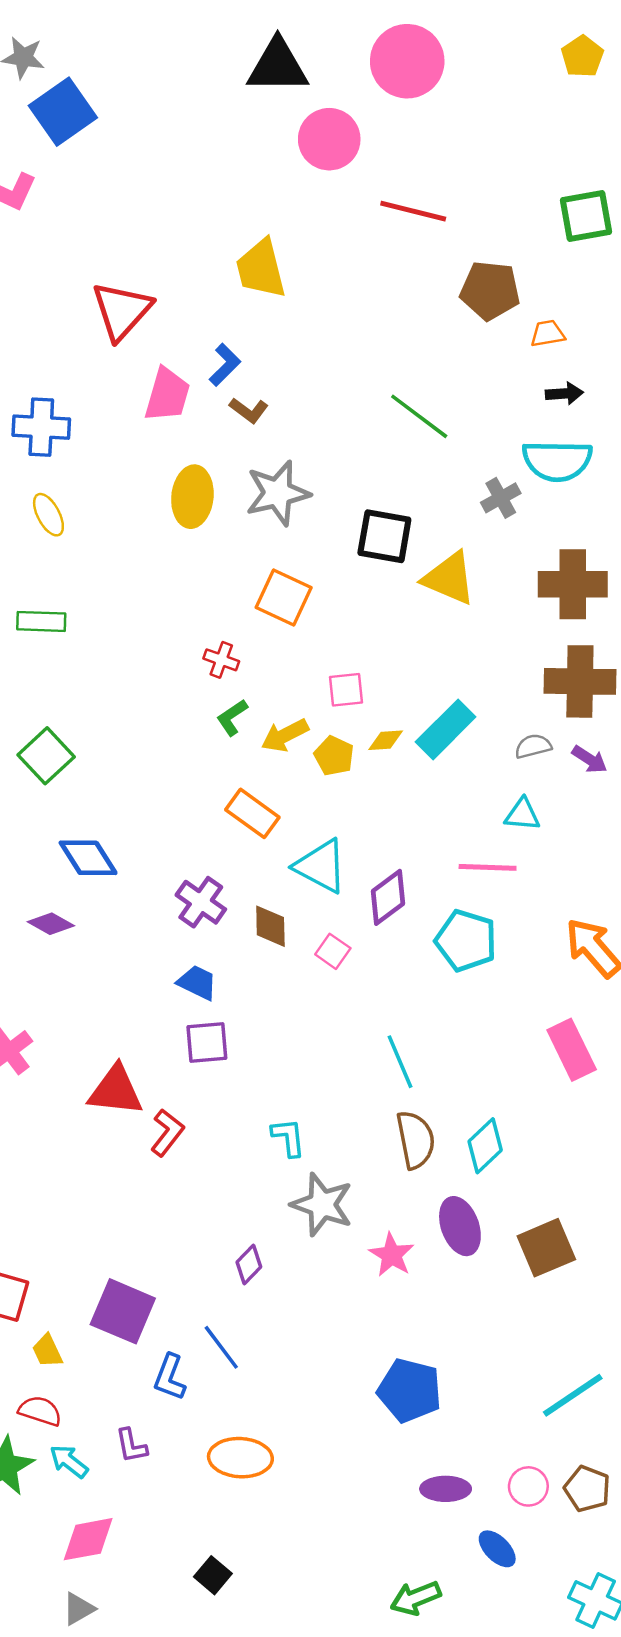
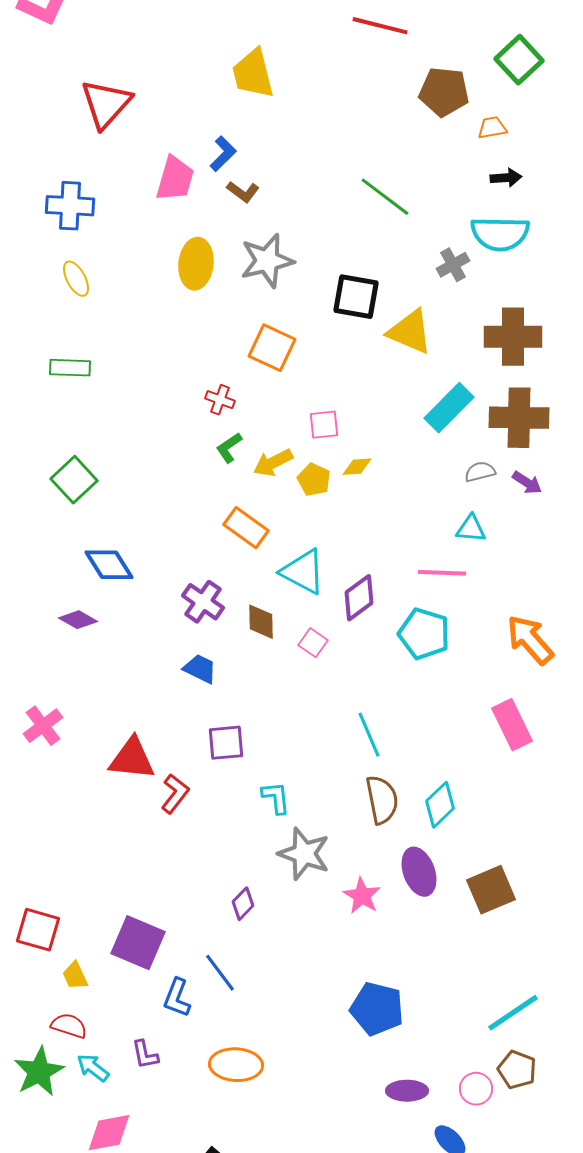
green square: (586, 216) -> (519, 60), moved, turned -33
red triangle: (122, 311) -> (106, 104), moved
cyan rectangle: (446, 729) -> (449, 408), moved
purple square: (207, 1043) -> (226, 743), moved
brown pentagon: (587, 1489) -> (517, 1070), moved

